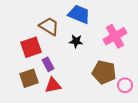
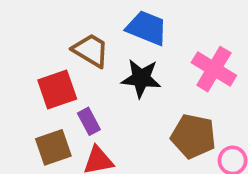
pink cross: (115, 36) -> (214, 69), turned -30
black star: (76, 41) -> (141, 78), size x1.5

